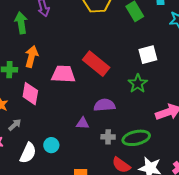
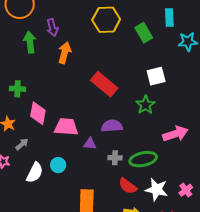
orange arrow: (31, 56) -> (65, 53), moved
pink trapezoid: (63, 74) -> (66, 127), moved

